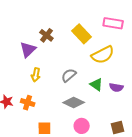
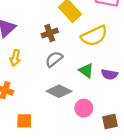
brown cross: (46, 35) -> (50, 33), moved, turned 32
pink circle: (82, 126) -> (84, 108), moved

